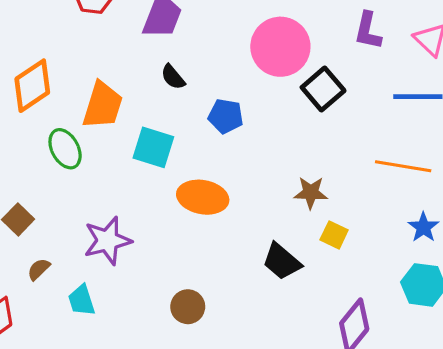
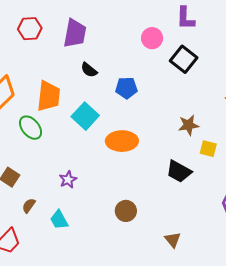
purple L-shape: (368, 31) -> (186, 18), moved
pink circle: (280, 47) -> (152, 38), size x0.6
cyan square: (153, 147) -> (85, 116), turned 36
purple star: (107, 241) -> (68, 180), size x0.6

